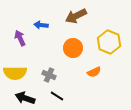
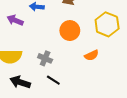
purple arrow: (20, 38) -> (15, 20), turned -42

